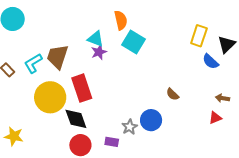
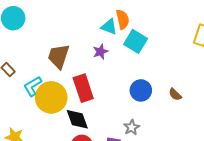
cyan triangle: (96, 39) -> (109, 27), moved
cyan L-shape: (33, 63) -> (33, 86), moved
blue circle: (151, 120) -> (141, 90), moved

